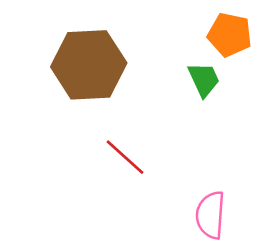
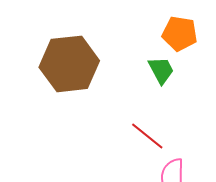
red line: (125, 157) -> (147, 136), moved

